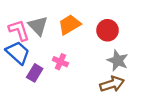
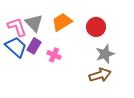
gray star: (118, 61) -> (105, 54), turned 30
purple rectangle: (35, 73) -> (34, 46), moved

